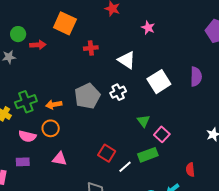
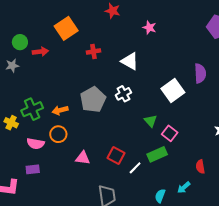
orange square: (65, 23) -> (66, 28), turned 35
white square: (159, 82) -> (173, 90), moved
pink triangle: (60, 159) -> (83, 158), moved

